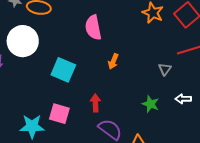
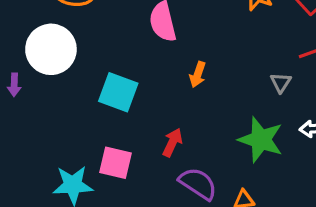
red arrow: (95, 103) -> (172, 142), turned 30
green star: (151, 104) -> (261, 140), size x1.6

